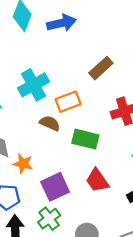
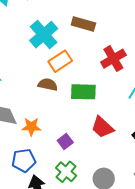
brown rectangle: (101, 68) -> (83, 24), turned 70
cyan cross: (34, 85) -> (44, 35), moved
purple square: (55, 187) -> (65, 141), size x0.6

